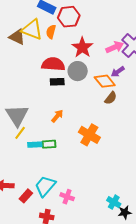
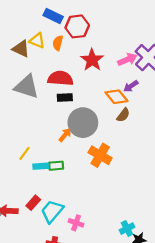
yellow triangle: (32, 30) -> (37, 41), size x0.7
gray circle: (78, 71) -> (83, 123), moved, size x1.4
gray triangle: (17, 115) -> (27, 87), moved, turned -40
red rectangle: (26, 196) -> (33, 203), moved
cyan cross: (114, 202) -> (127, 229), turned 32

